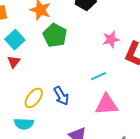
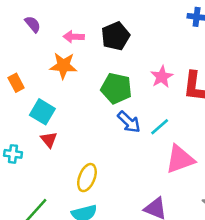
green pentagon: (55, 35) -> (116, 88), moved
blue arrow: (61, 96) -> (129, 122), moved

